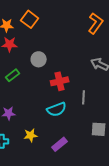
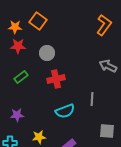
gray circle: (39, 59) -> (47, 53), moved
red cross: (60, 81) -> (56, 79), moved

